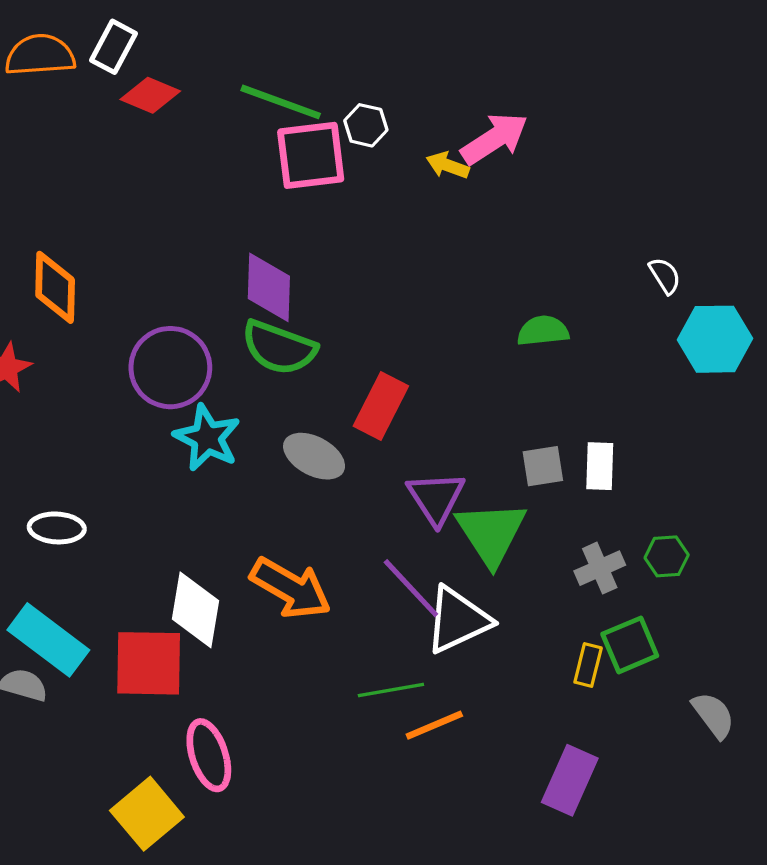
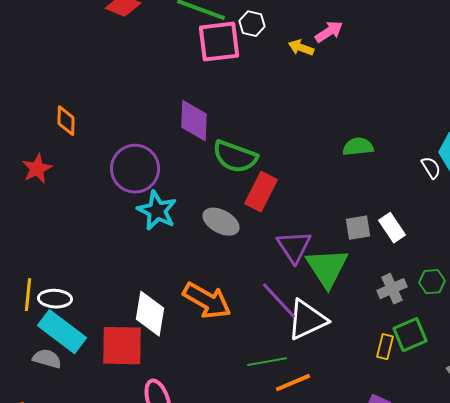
pink arrow: (494, 139) -> (329, 32), size x0.7
white semicircle: (665, 276) -> (431, 168), moved
orange diamond: (55, 287) -> (66, 121), size x0.7
green semicircle: (279, 348) -> (235, 157), moved
white rectangle: (600, 466) -> (392, 228), turned -36
white ellipse: (57, 528) -> (55, 299), moved

